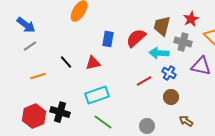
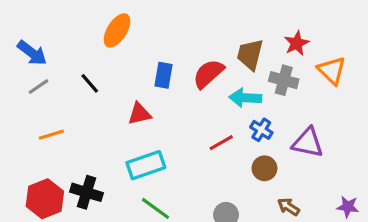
black line: (66, 62) -> (90, 83), moved
purple triangle: (201, 66) -> (308, 143), moved

